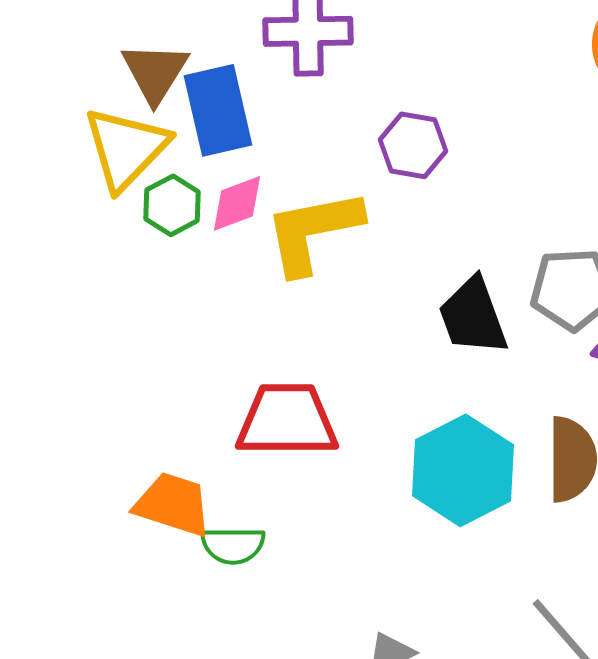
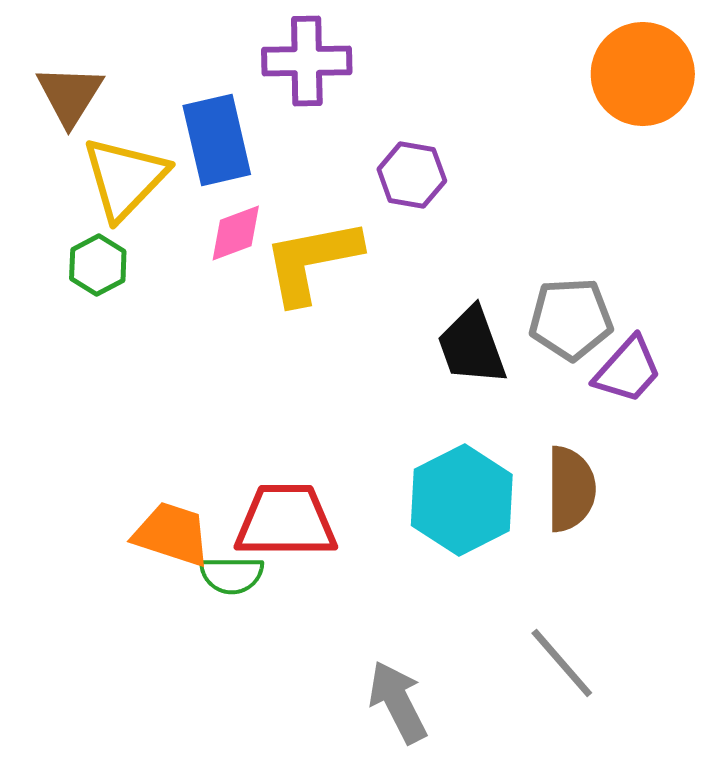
brown triangle: (155, 72) -> (70, 95), moved
green hexagon: (172, 205) -> (98, 265), moved
red trapezoid: (287, 420) -> (286, 521), moved

